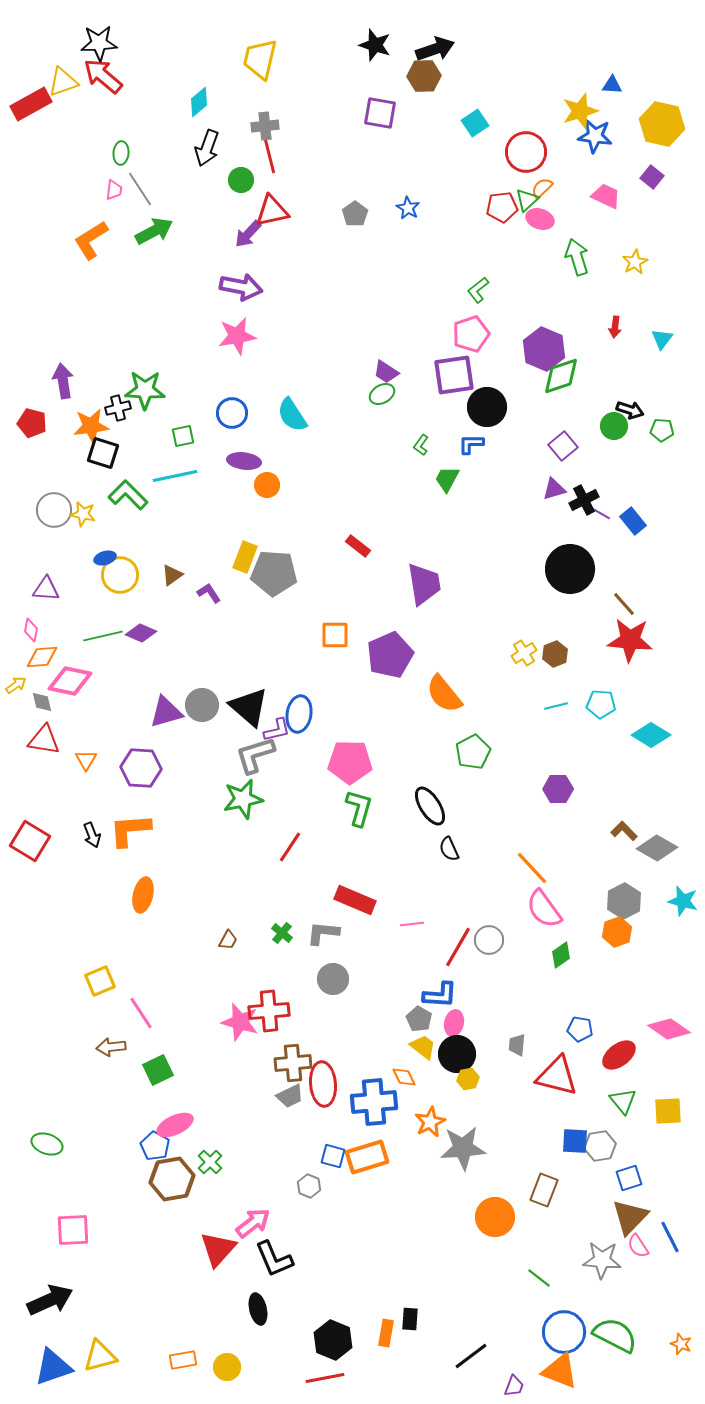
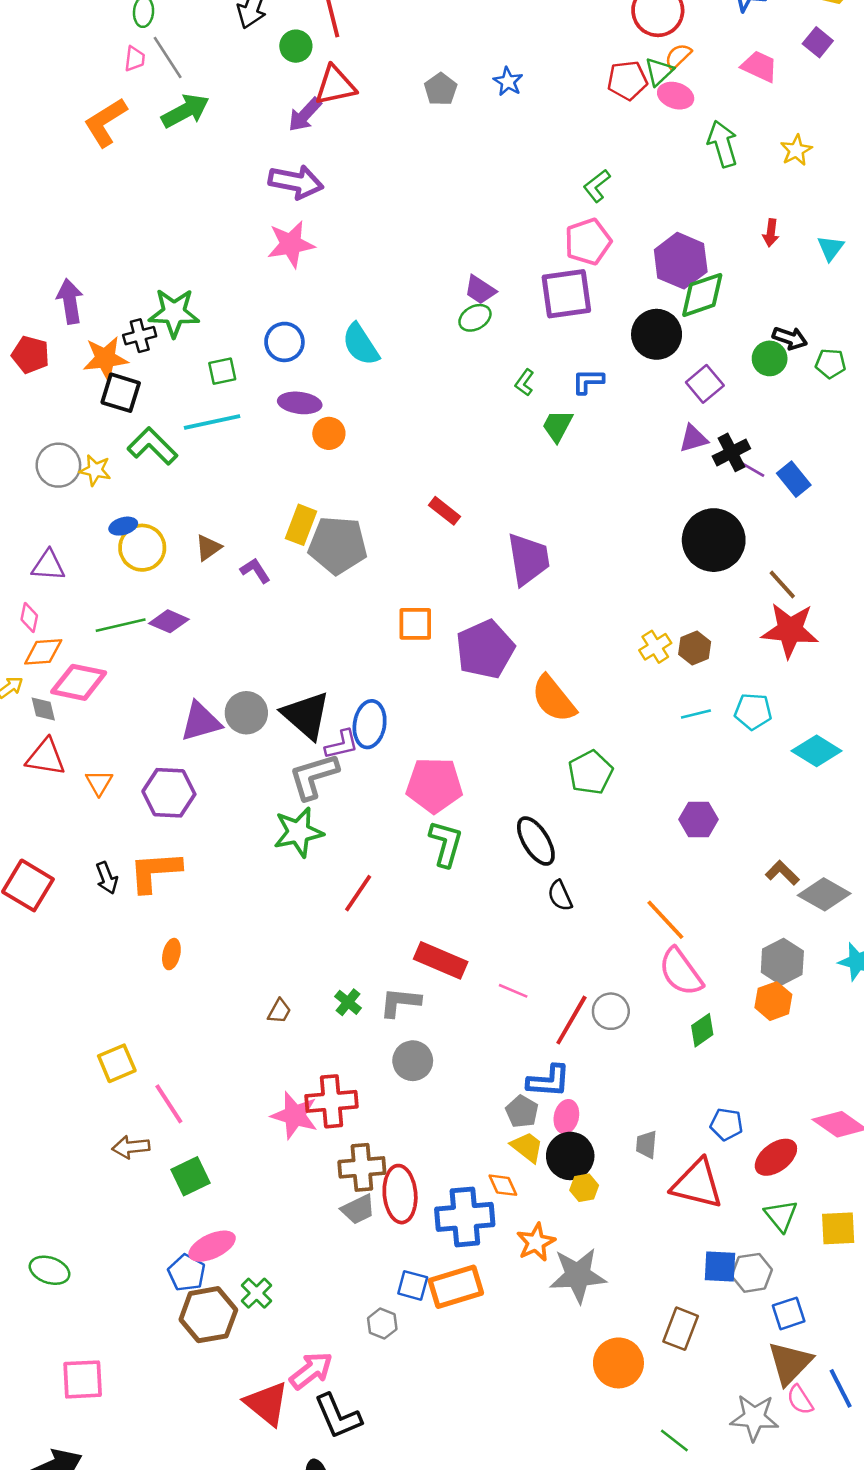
black circle: (487, 407) -> (657, 334), moved
orange ellipse: (143, 895) -> (171, 954), size x0.7
pink line: (412, 924) -> (513, 991), turned 30
red triangle: (218, 1249) -> (267, 1404), turned -33

